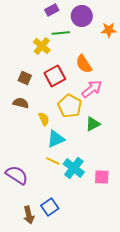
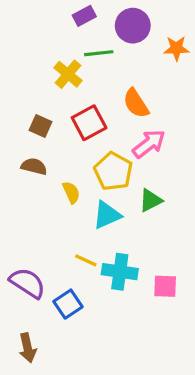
cyan triangle: (56, 139) -> (107, 215), moved
cyan cross: (74, 168) -> (120, 272), turned -30
blue square: (50, 207) -> (68, 304), moved
brown arrow: (29, 215) -> (28, 348), moved

